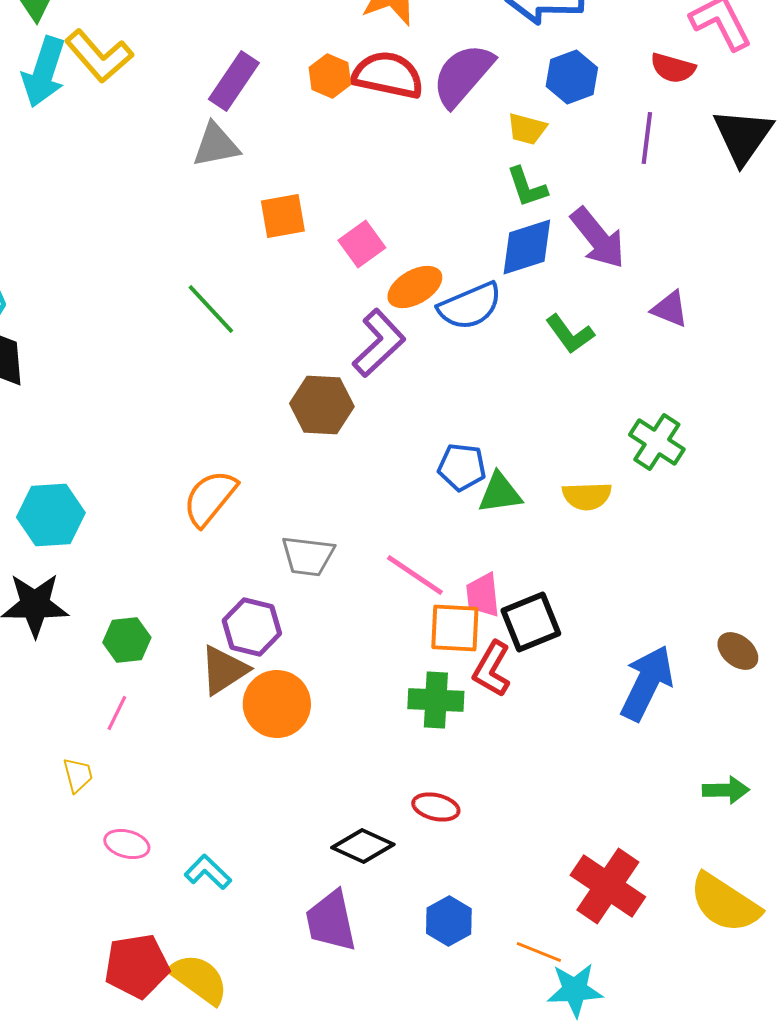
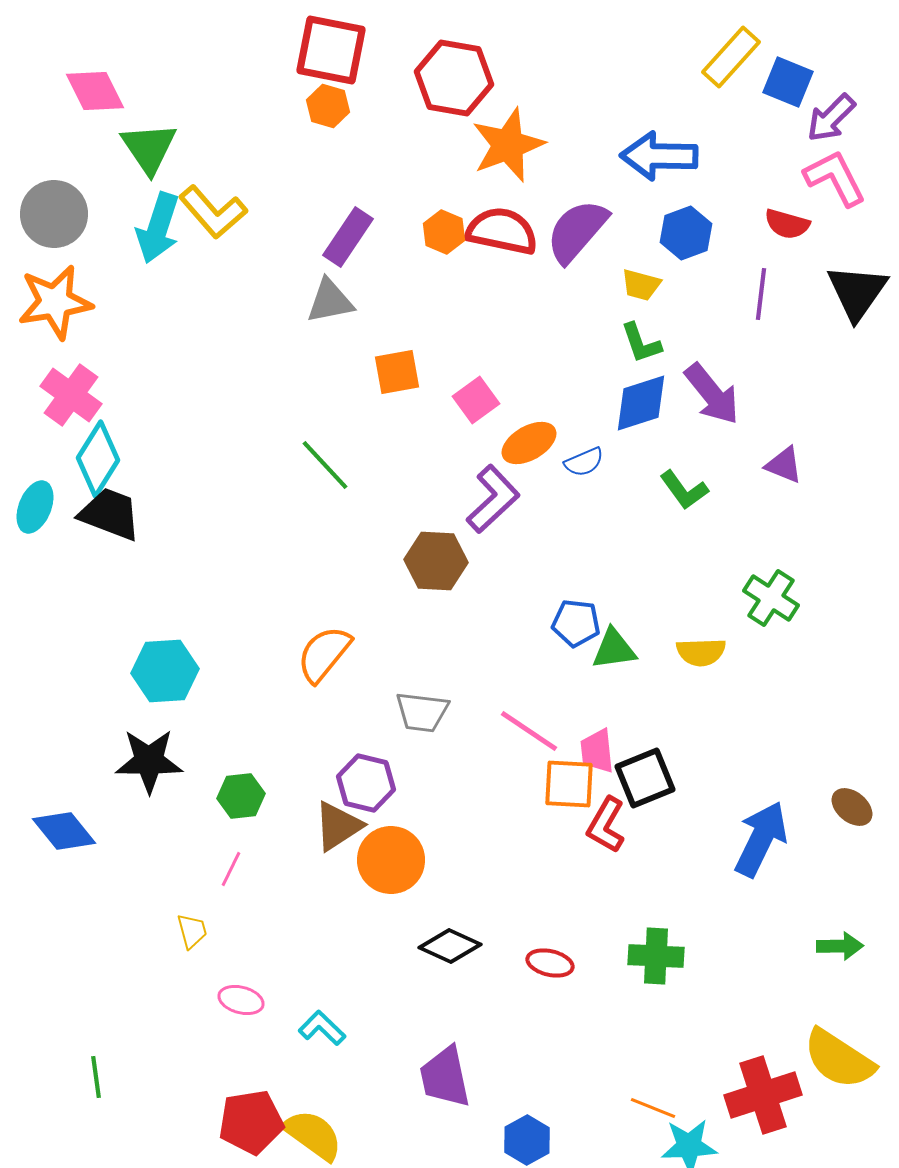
blue semicircle: (470, 306) -> (584, 462), size x0.6
green cross: (436, 700) -> (656, 956), moved
black diamond: (363, 846) -> (450, 946), moved
red cross: (608, 886) -> (763, 1095), moved, turned 38
blue hexagon: (449, 921) -> (527, 1140), moved

